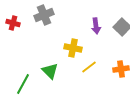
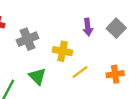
gray cross: (44, 15) -> (27, 39), moved

